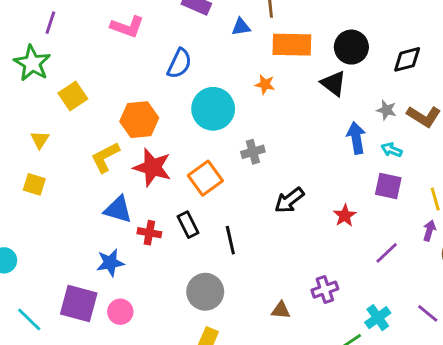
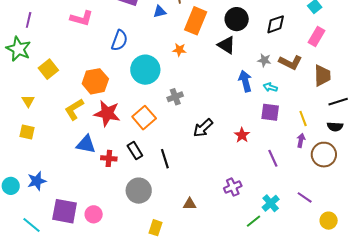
orange rectangle: (292, 45) -> (196, 21), turned -64
purple line: (387, 253) -> (273, 158), turned -66
blue star: (110, 263) -> (37, 181), moved
gray circle: (205, 292) -> (139, 191), moved
brown triangle: (281, 310) -> (190, 204), moved

